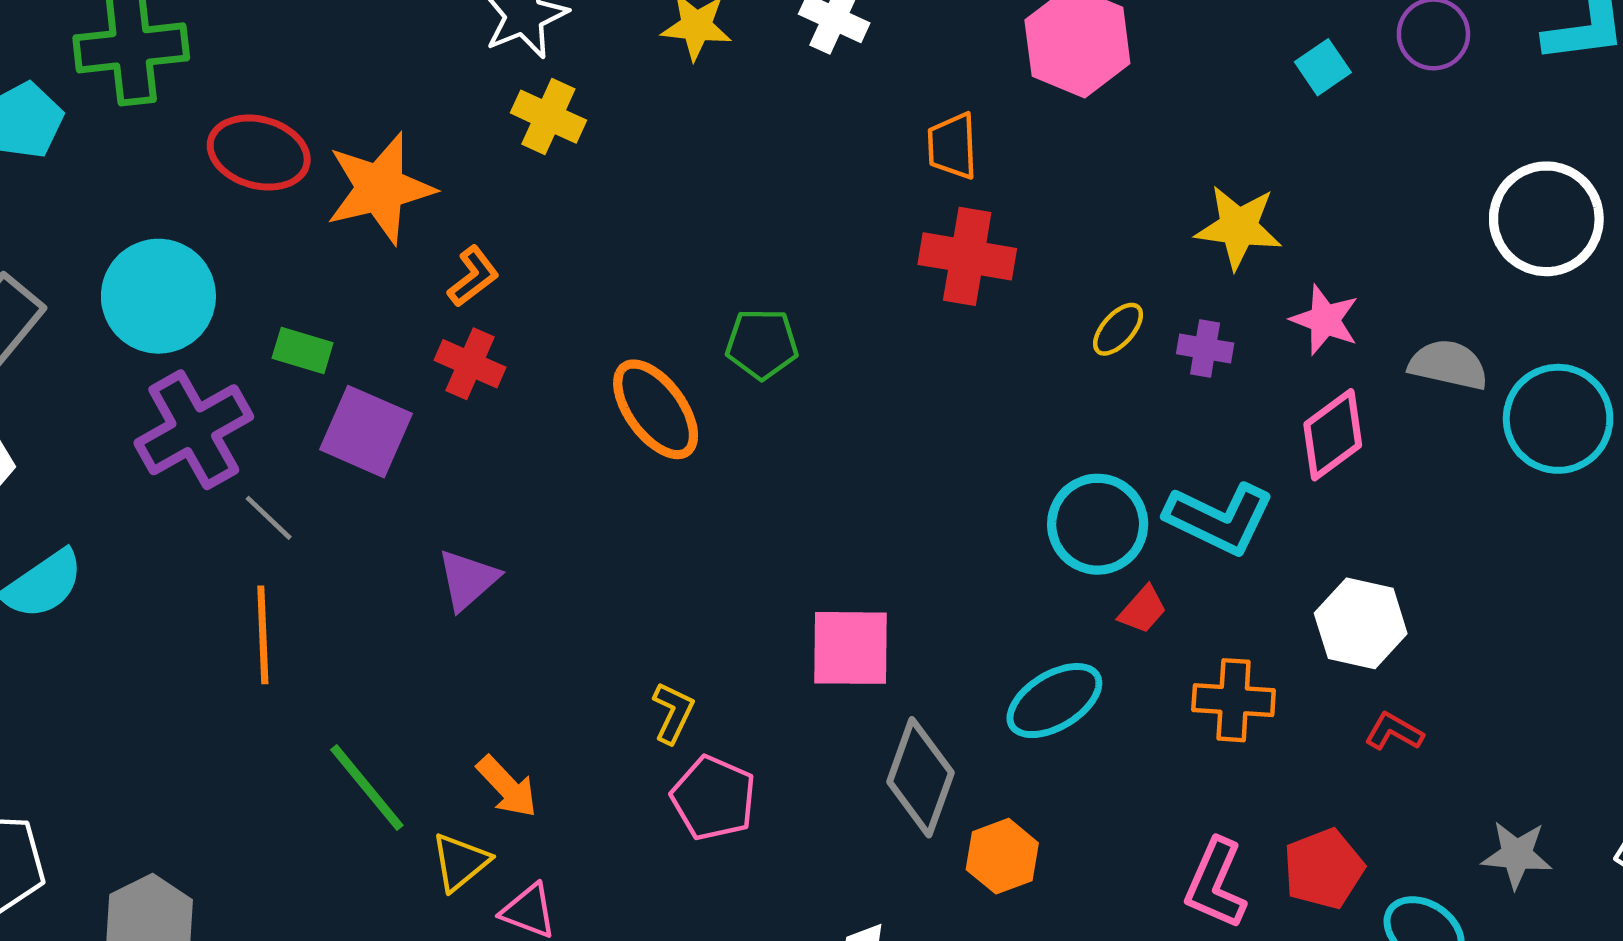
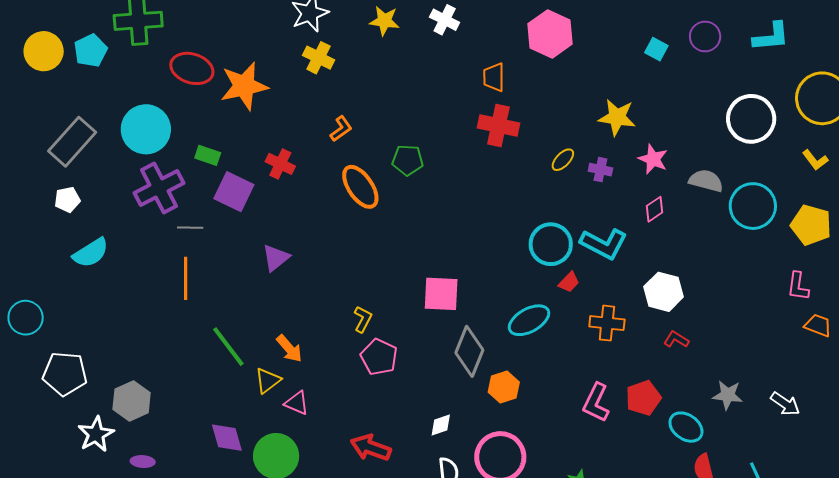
cyan square: (1323, 67) -> (656, 49), turned -30
orange L-shape: (473, 277) -> (341, 129), moved
pink diamond: (1333, 435) -> (655, 209), size x0.7
gray line: (269, 518) -> (190, 228), turned -45

